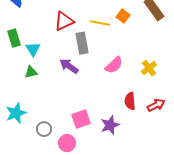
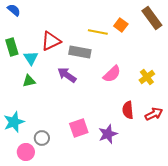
red triangle: (64, 21) -> (51, 41), moved
gray rectangle: (82, 43) -> (80, 52), turned -70
pink circle: (67, 143) -> (26, 152), moved

